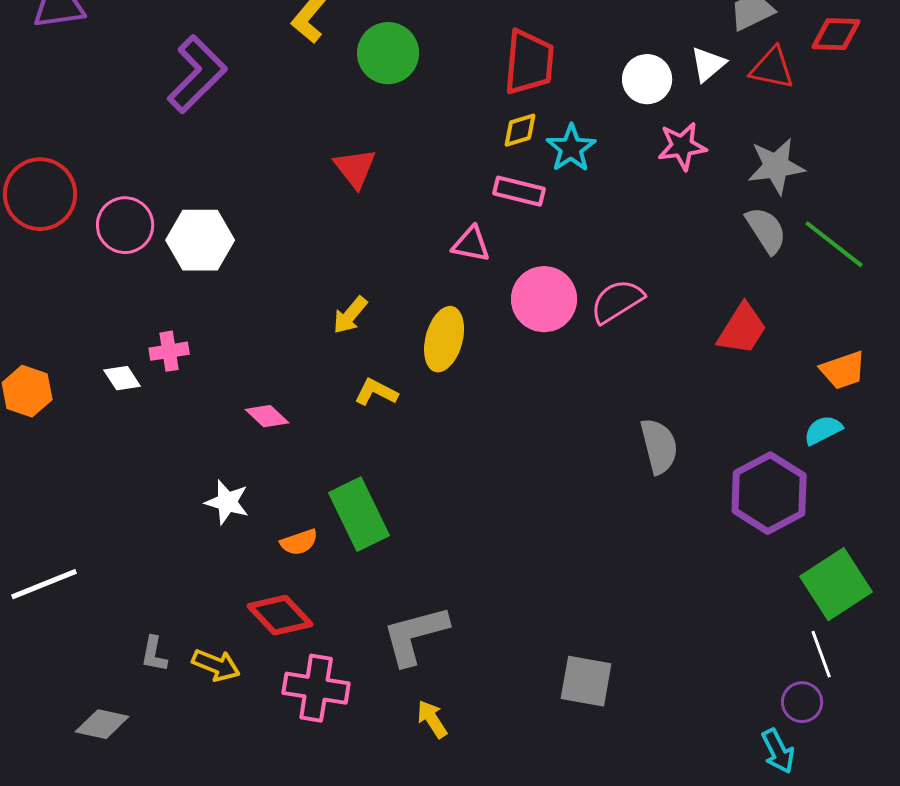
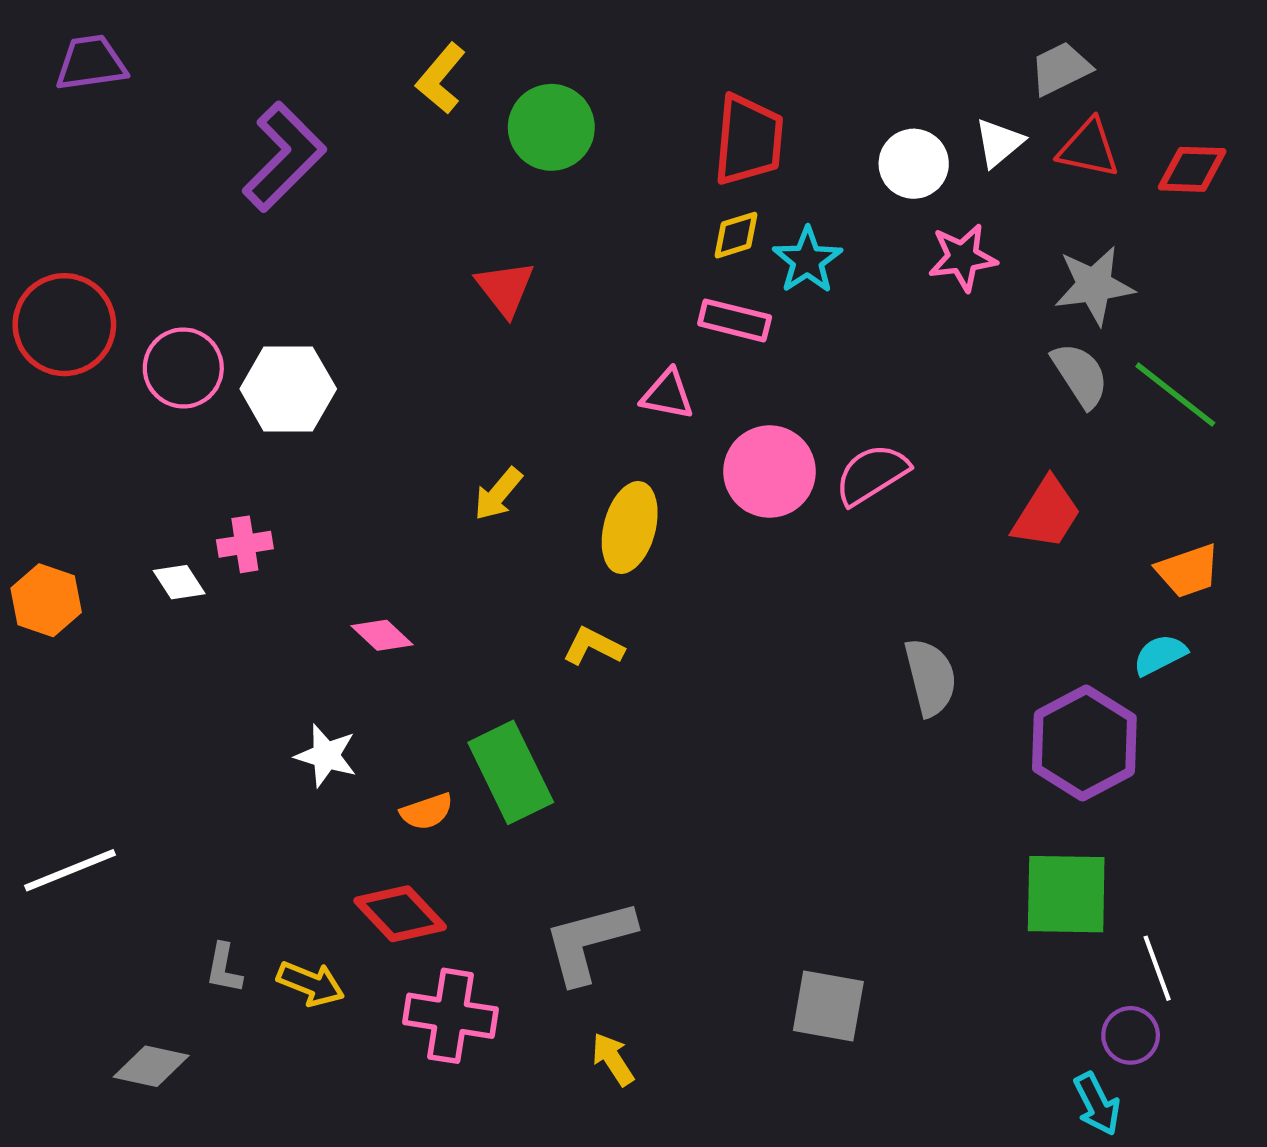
red diamond: (836, 34) -> (1192, 169), moved
yellow L-shape: (376, 392) -> (593, 646), moved
green square: (836, 584) -> (1066, 894), moved, turned 34

